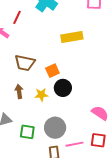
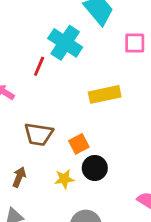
red line: (17, 17) -> (39, 66), moved
brown arrow: (19, 91) -> (19, 177), moved, turned 32

